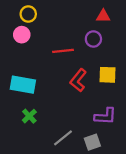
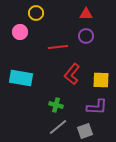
yellow circle: (28, 14) -> (36, 13), moved
red triangle: (103, 16) -> (86, 14), moved
yellow square: (108, 75) -> (101, 80), moved
green cross: (29, 116) -> (56, 105), moved, turned -32

